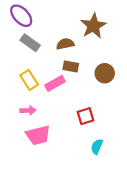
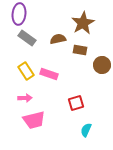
purple ellipse: (21, 16) -> (19, 14), turned 50
brown rectangle: (71, 66) -> (80, 50), moved
brown circle: (105, 73) -> (102, 65), moved
pink rectangle: (55, 83) -> (49, 74), turned 48

